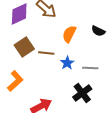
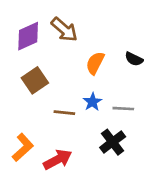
brown line: (46, 53) -> (64, 113), moved
orange L-shape: (15, 81) -> (23, 147), moved

